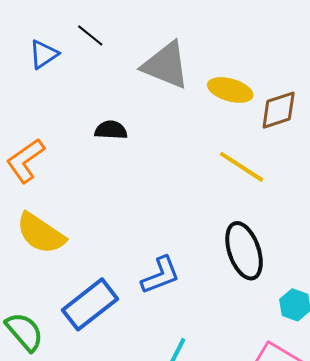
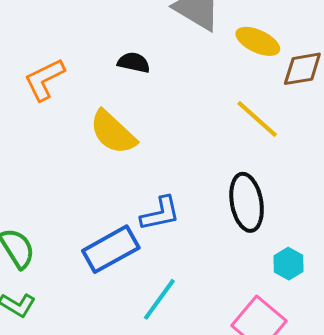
yellow semicircle: (41, 233) -> (113, 132), moved
blue rectangle: (90, 304) -> (111, 249), moved

